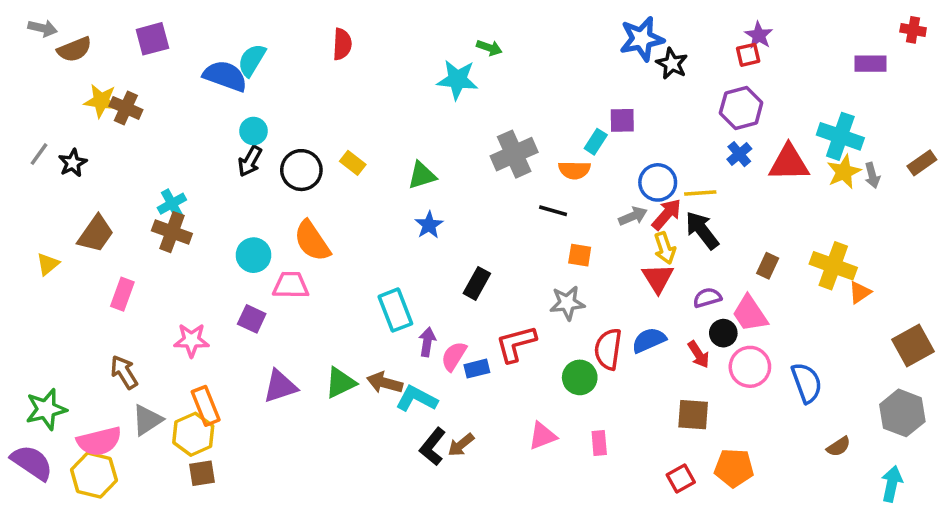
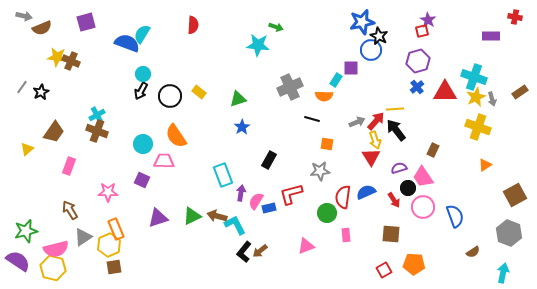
blue circle: (658, 182) -> (371, 50), moved
yellow cross: (833, 266) -> (478, 127), moved
cyan L-shape: (417, 399) -> (235, 225), turned 35
pink rectangle: (599, 443) -> (346, 235), moved

